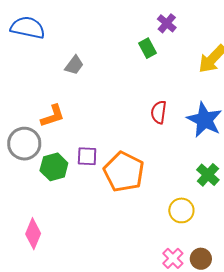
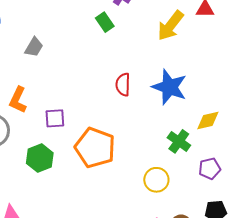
orange L-shape: (53, 116) -> (18, 100), turned 140
purple square: (87, 156) -> (55, 118), moved
green hexagon: (54, 167) -> (40, 158), moved

